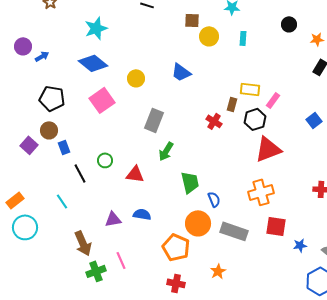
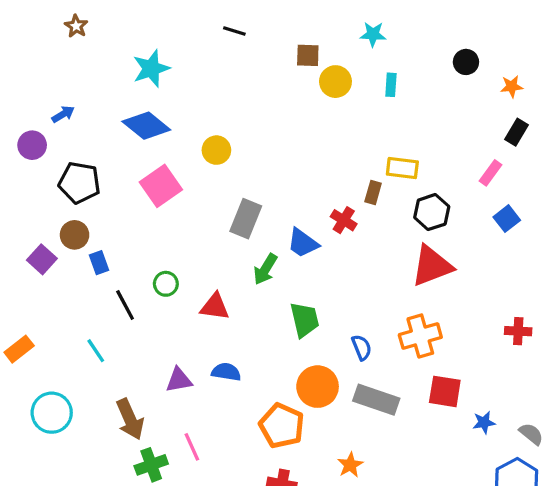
purple circle: (23, 46) -> (32, 145), moved
blue trapezoid: (181, 72) -> (303, 243), moved
pink rectangle: (273, 100) -> (490, 173), moved
black hexagon: (255, 119) -> (432, 212), moved
blue semicircle: (214, 199) -> (362, 347), moved
cyan circle: (25, 227) -> (52, 413), moved

